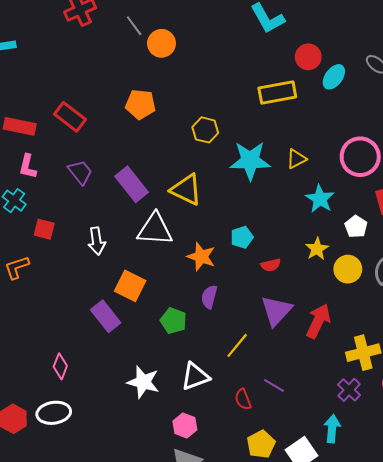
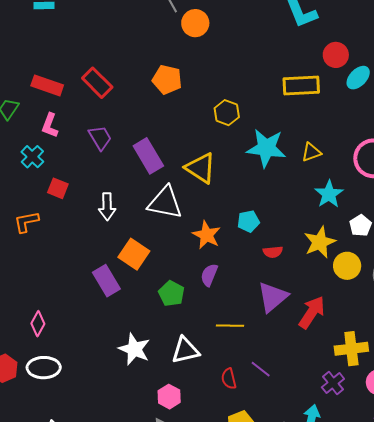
yellow star: (317, 249) -> (320, 242), size x1.4
yellow line: (237, 345) -> (230, 326), turned 44
pink diamond: (60, 366) -> (38, 324), moved

